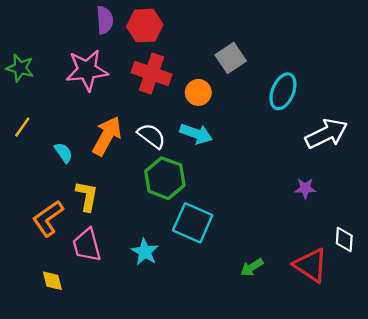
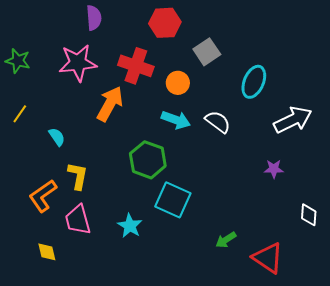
red hexagon: (145, 26) -> (165, 23), moved
orange arrow: (107, 136) -> (110, 104), moved
white semicircle: (152, 136) -> (218, 122), moved
red triangle: (311, 265) -> (268, 258), moved

